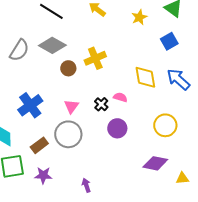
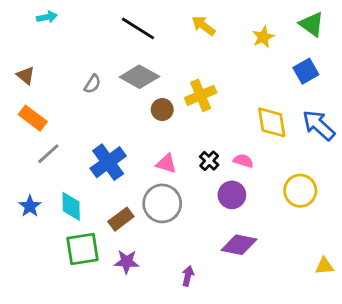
gray semicircle: (19, 50) -> (92, 84), size x0.6
pink semicircle: (120, 97) -> (243, 161), moved
pink triangle: (71, 106) -> (166, 164), turned -49
purple diamond: (155, 163) -> (239, 245), moved
purple arrow: (86, 185) -> (188, 276), turned 32

